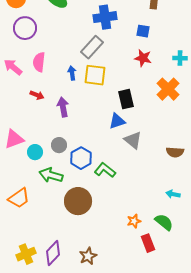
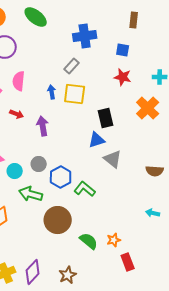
gray rectangle: (92, 47) -> (72, 66), size x0.7
green semicircle: (164, 222) -> (89, 241), moved

